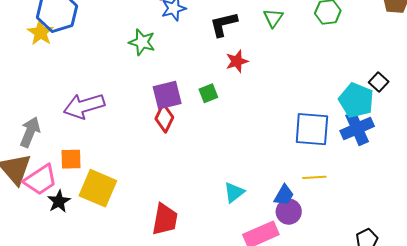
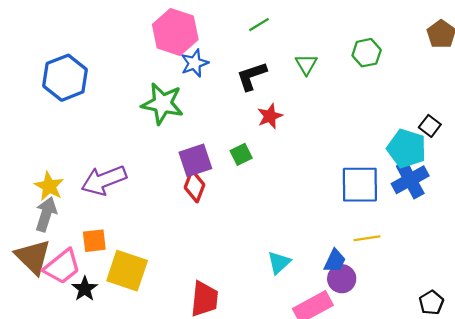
yellow star: (40, 32) -> (49, 186), moved
green star: (142, 42) -> (162, 104), size x1.4

